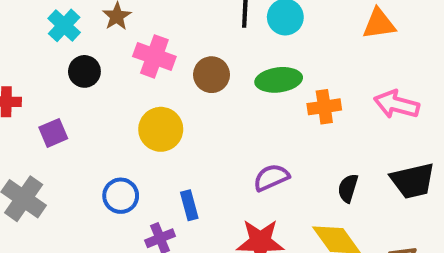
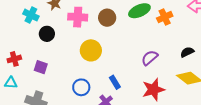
purple square: (53, 133) -> (41, 67), turned -32
black semicircle: (348, 188) -> (187, 52), turned 64

